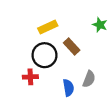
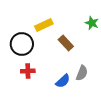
black circle: (45, 55) -> (22, 44), moved
blue semicircle: (68, 88) -> (63, 81), turned 56

